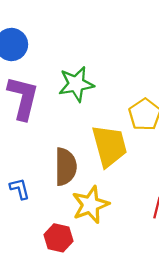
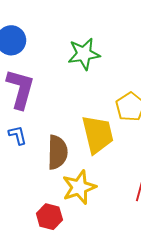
green star: (76, 84) -> (84, 54), moved
blue L-shape: (20, 189) -> (18, 135), moved

